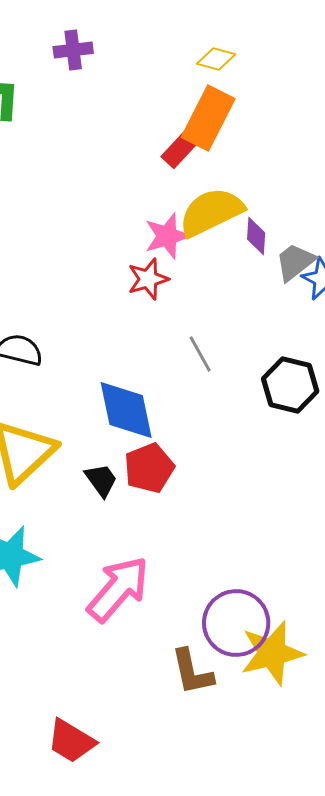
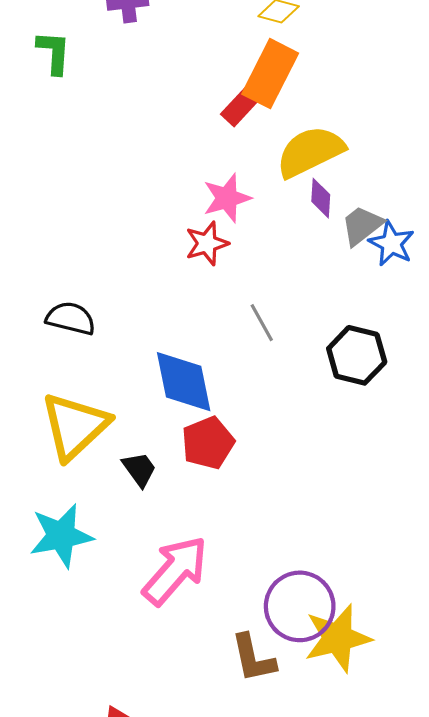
yellow semicircle: (211, 212) -> (310, 152), moved
black trapezoid: (101, 480) -> (139, 469), moved

